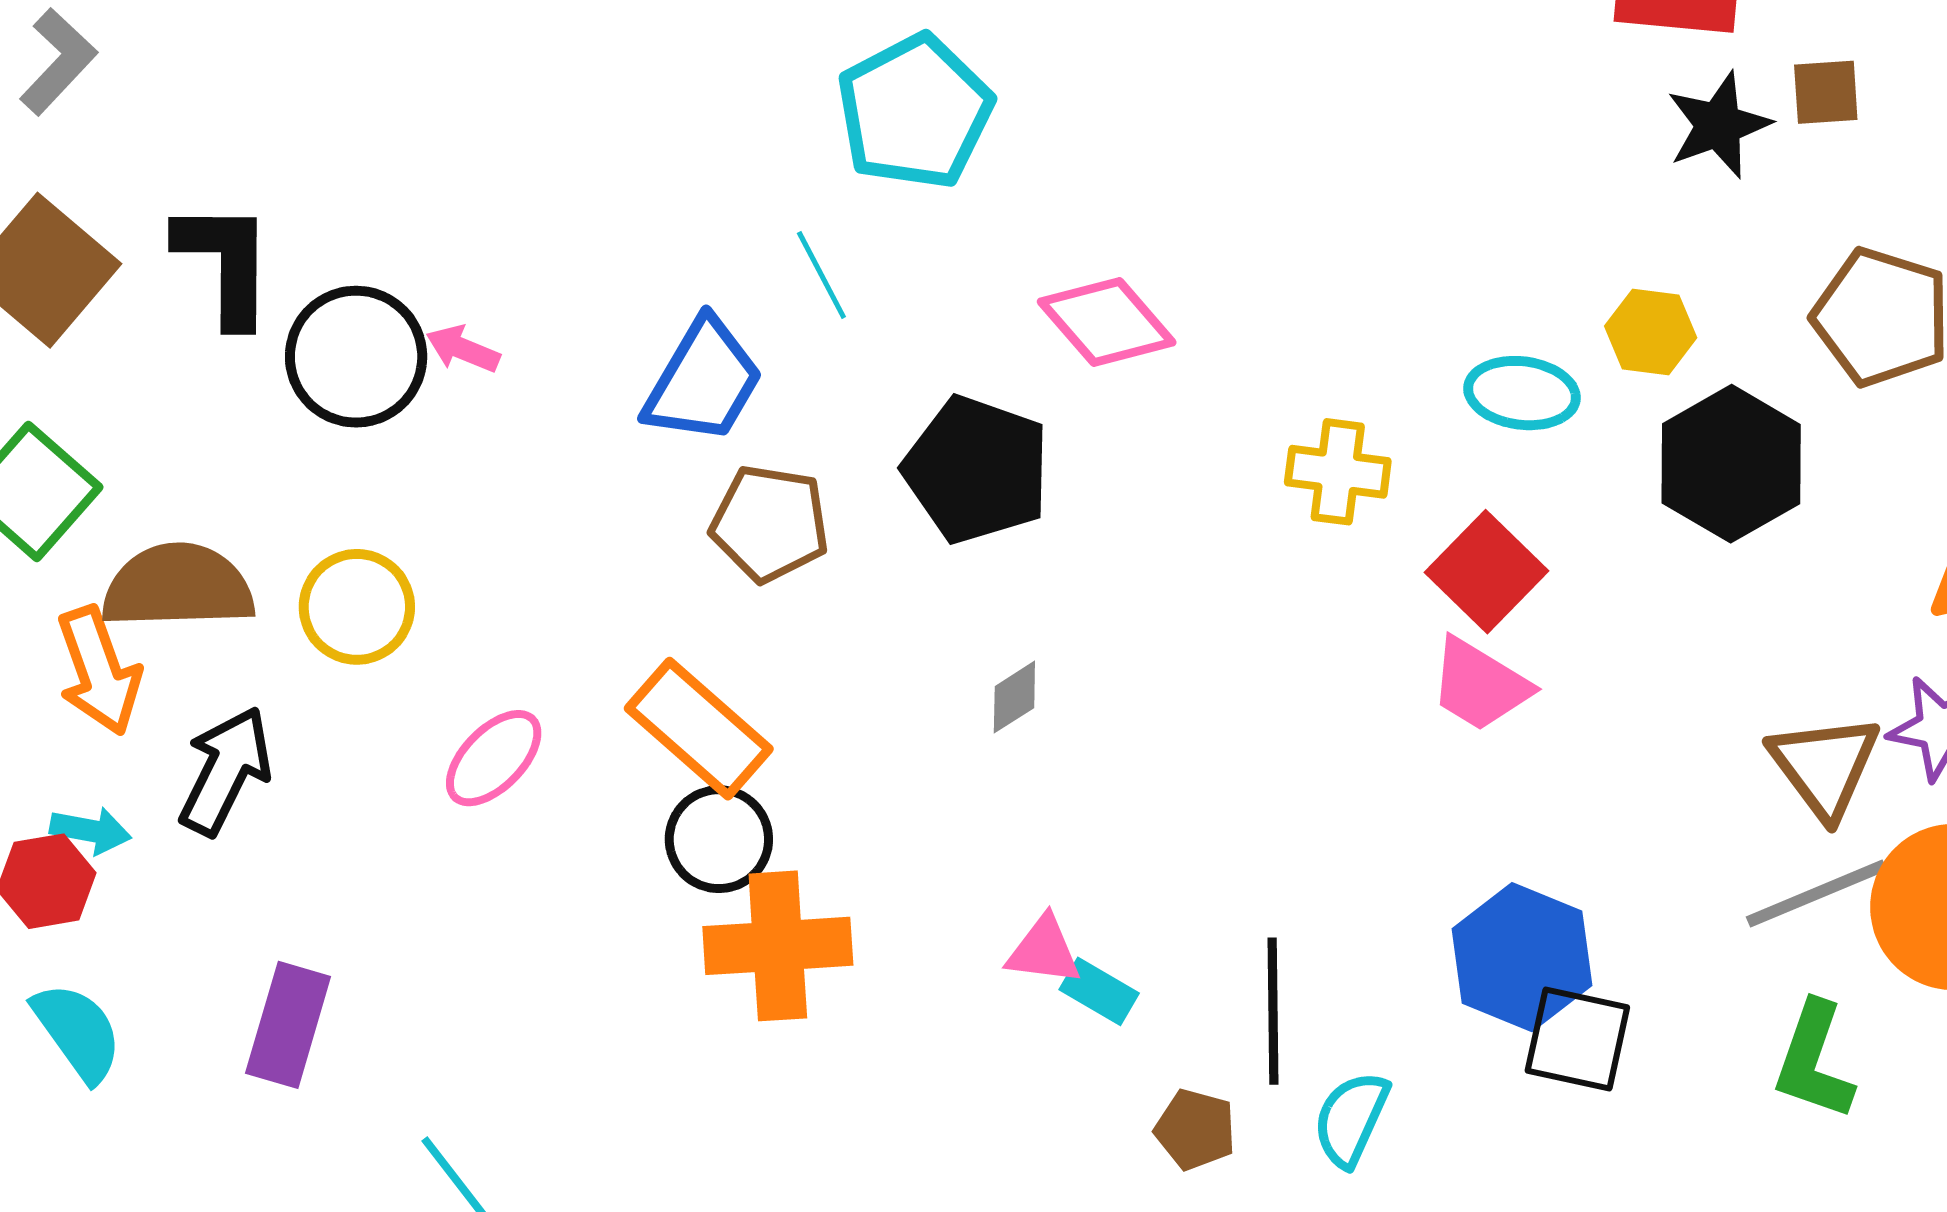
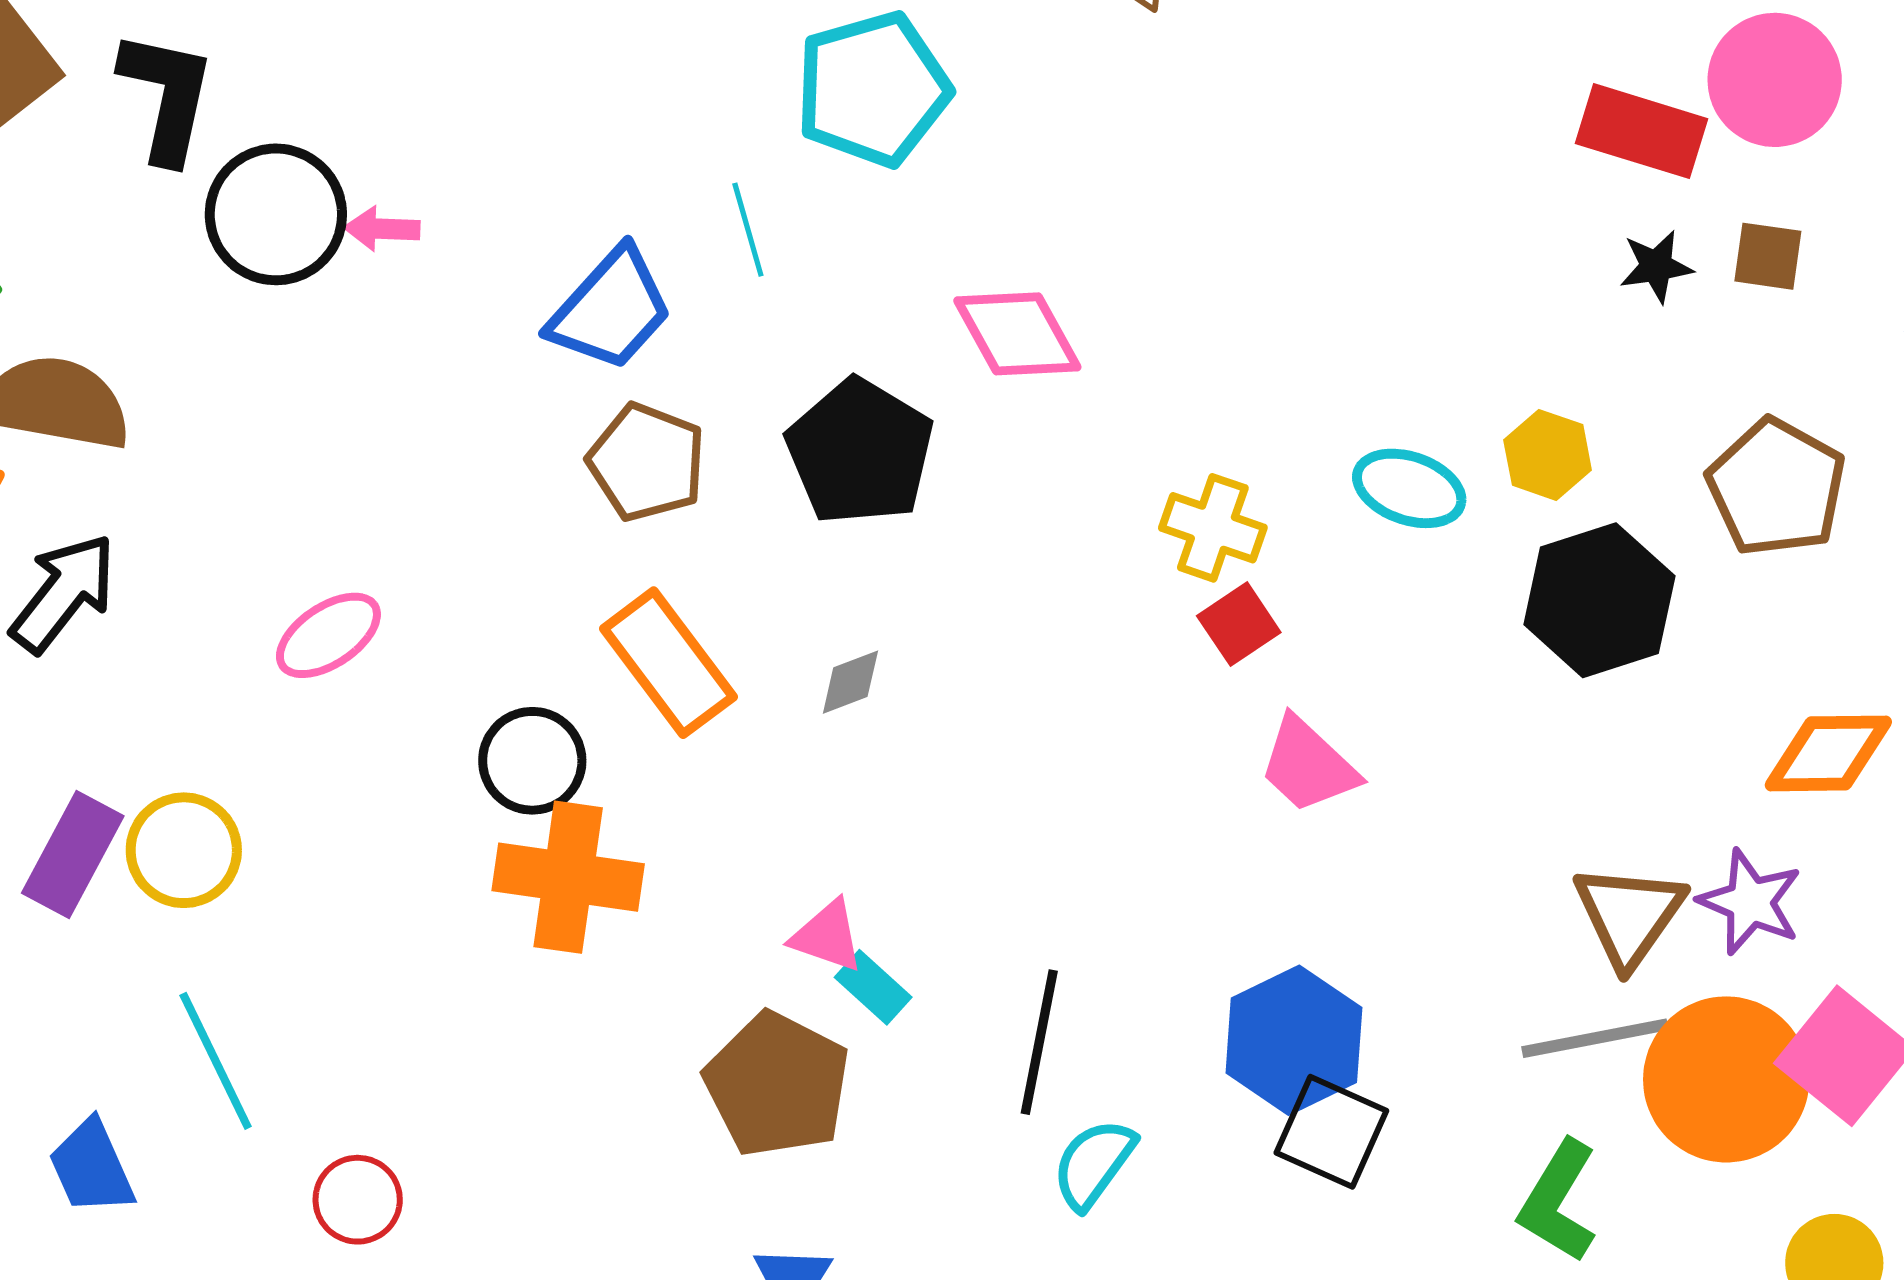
black star: (1718, 125) -> (1656, 266), size x0.7
pink arrow: (463, 349) -> (382, 229), turned -32
red square: (1487, 572) -> (1239, 624), moved, size x0.7
yellow circle: (357, 607) -> (184, 850), moved
orange rectangle: (699, 729) -> (668, 663), moved
brown pentagon: (1195, 1129) -> (777, 1085), moved, size x1.8

